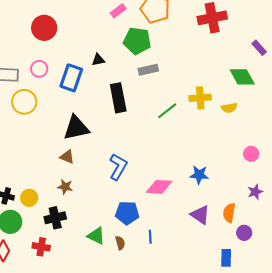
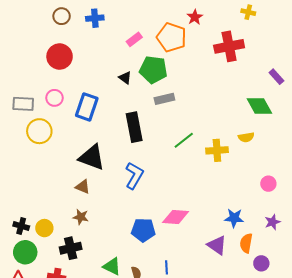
black triangle: (98, 60) -> (125, 78), moved, turned 48
yellow cross: (200, 98) -> (217, 150), moved
black triangle: (76, 128) -> (92, 157), turned 32
blue L-shape: (118, 167) -> (134, 176), moved
blue star: (199, 175) -> (234, 218), moved
blue pentagon: (127, 213) -> (143, 230), moved

